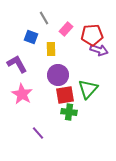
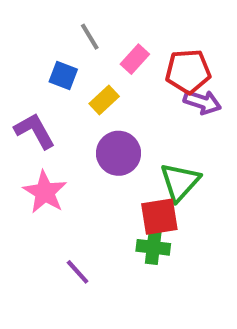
yellow rectangle: (51, 49) -> (104, 100), turned 48
red square: (65, 95) -> (159, 217), moved
green cross: (69, 112) -> (153, 247), moved

